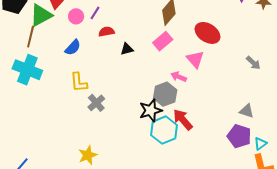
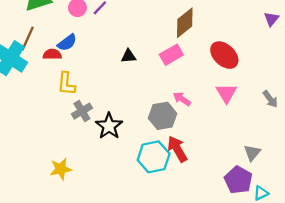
red semicircle: (106, 32) -> (52, 54), moved
brown line: (31, 37) -> (28, 39), moved
pink triangle: (195, 59) -> (226, 93), moved
black star: (151, 110) -> (109, 126), moved, turned -30
gray triangle: (247, 111) -> (252, 153), turned 42

